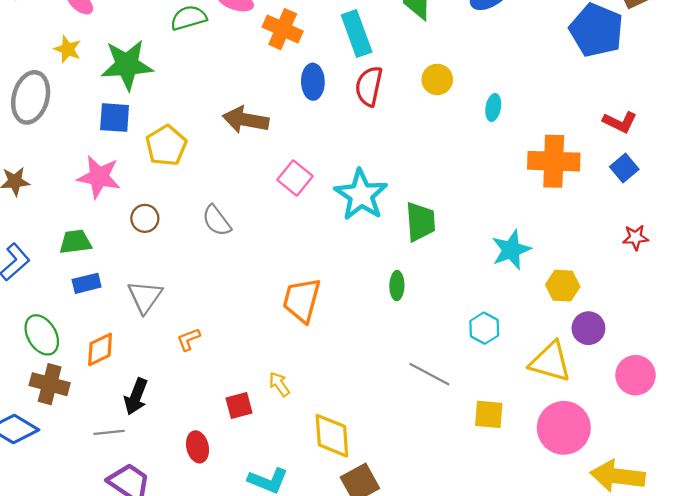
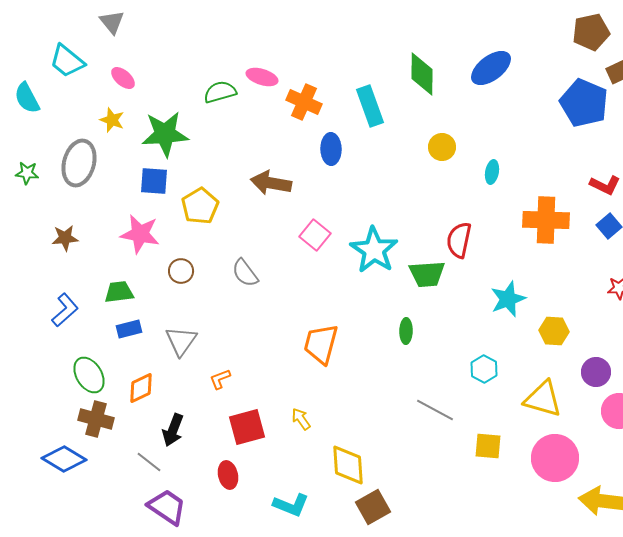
red semicircle: (369, 86) -> (459, 240), moved
green trapezoid: (420, 222) -> (427, 274), turned 90
purple circle: (588, 328) -> (596, 372), moved
red square: (239, 405) -> (247, 427), moved, size x1.5
gray line: (109, 432) -> (149, 462), turned 44

